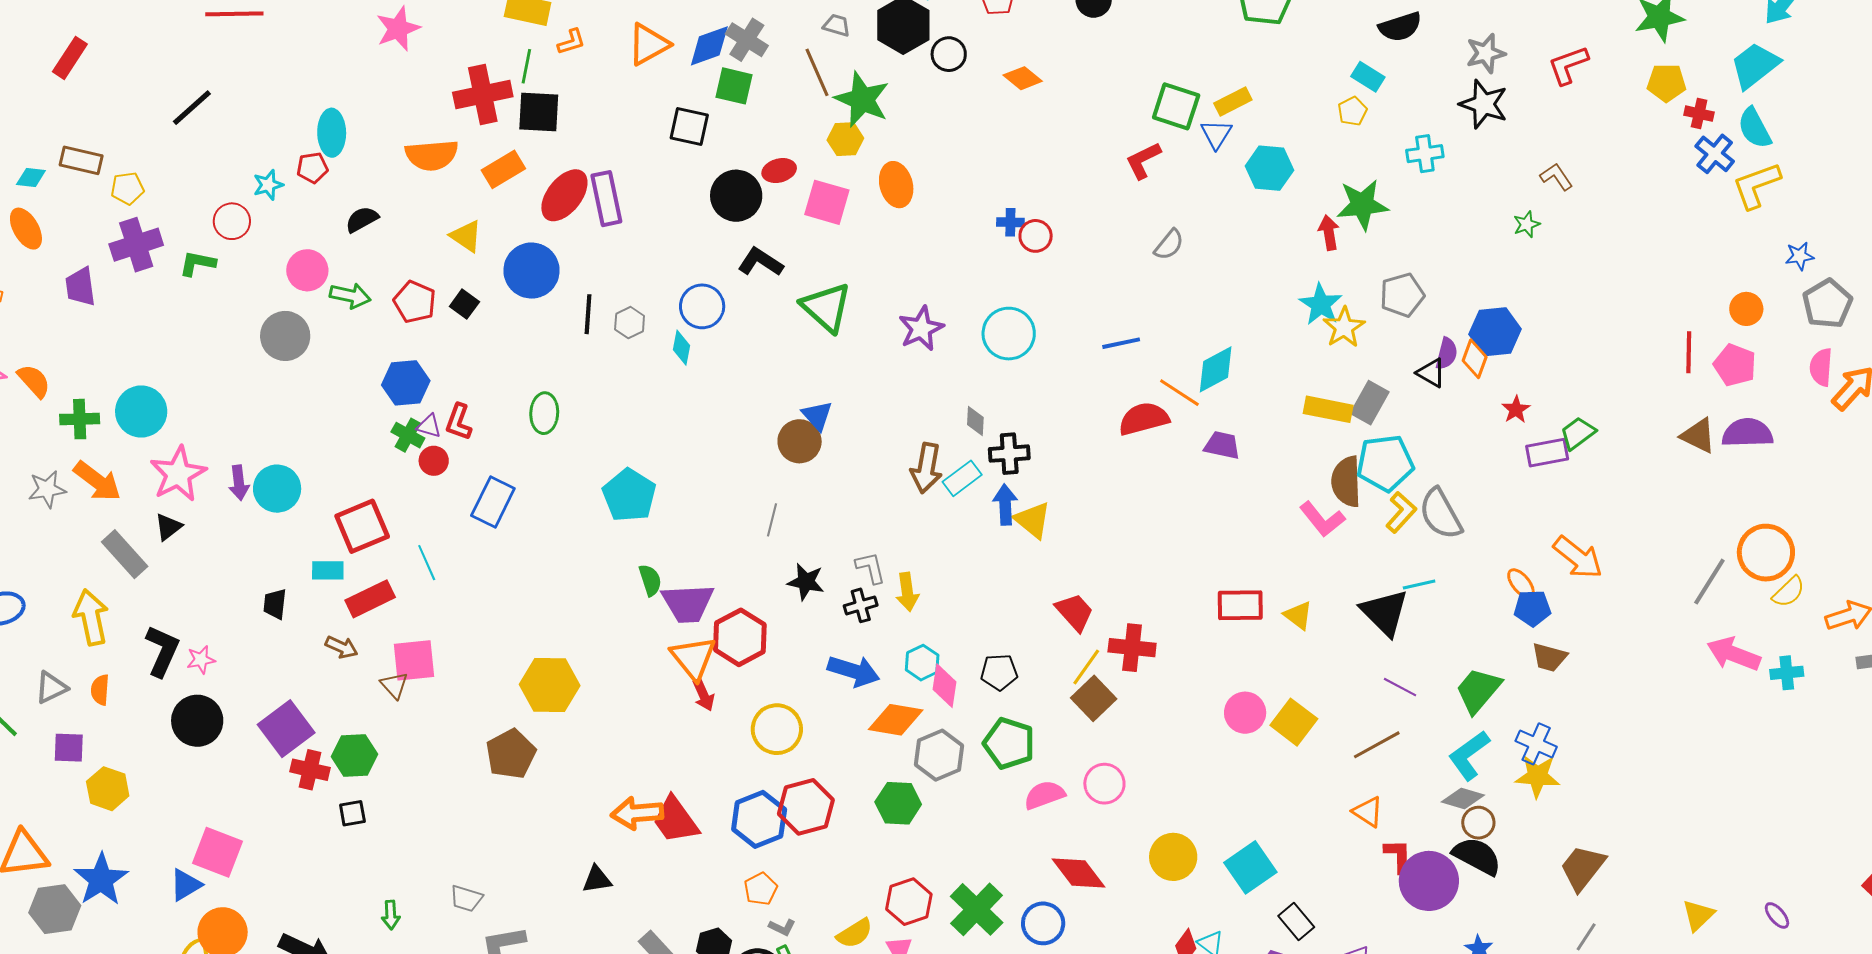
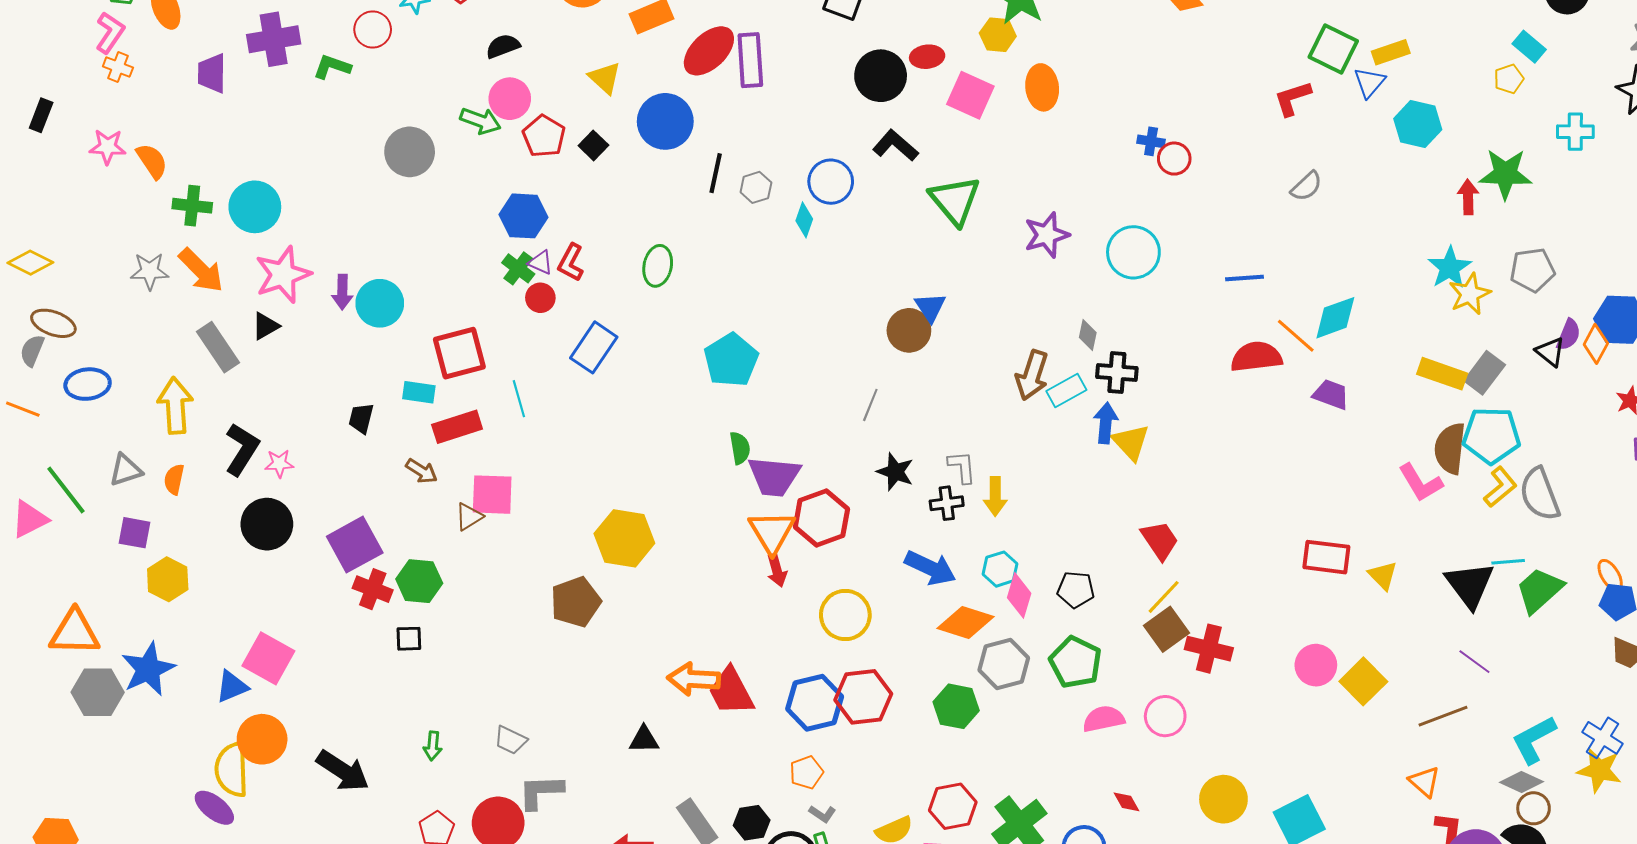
pink circle: (307, 270) -> (510, 99), moved
red cross: (1132, 648) -> (1209, 649), moved
brown triangle: (394, 685) -> (469, 517), turned 32
green trapezoid: (1478, 690) -> (1539, 590), moved
red diamond: (1079, 873) -> (1126, 802), size x0.5

